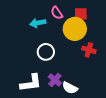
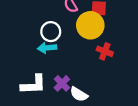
cyan arrow: (38, 23) -> (47, 48), moved
white circle: (46, 52) -> (51, 32), moved

